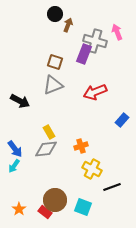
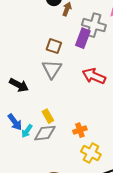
gray triangle: (53, 85) -> (52, 69), turned -35
red arrow: (95, 92) -> (94, 76), turned 45
blue arrow: (15, 149) -> (15, 122), moved
cyan arrow: (14, 166) -> (27, 131), moved

